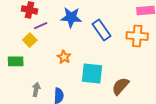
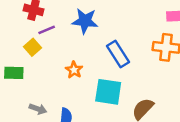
blue rectangle: (101, 30) -> (118, 54), moved
gray arrow: (36, 89) -> (38, 109), turned 96

